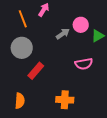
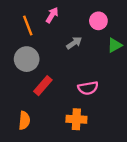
pink circle: (81, 25) -> (98, 21), moved
pink semicircle: (84, 64) -> (88, 88), moved

